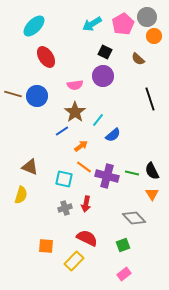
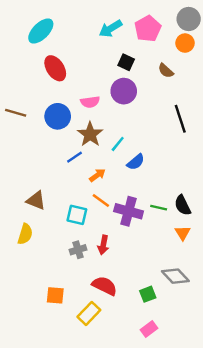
gray circle: (147, 17) -> (189, 19), moved
blue circle: (37, 96) -> (58, 116), moved
gray diamond: (134, 218) -> (175, 276), moved

